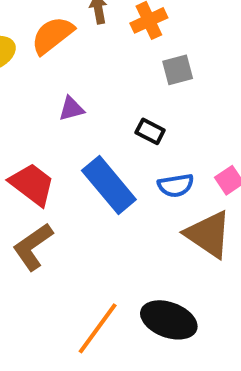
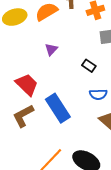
purple triangle: (71, 109) -> (51, 49), turned -40
blue rectangle: (109, 185) -> (58, 108), moved

